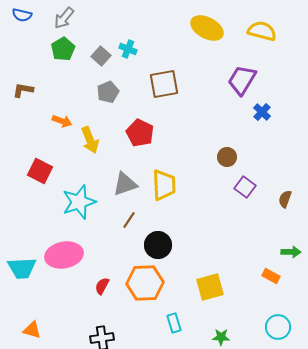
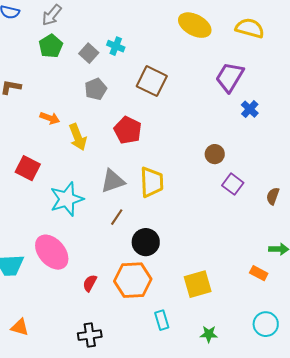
brown square: (164, 84) -> (152, 81), turned 36
pink ellipse: (64, 255) -> (52, 252), turned 60

